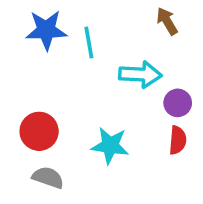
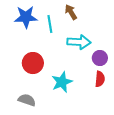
brown arrow: (167, 21) -> (71, 12), moved
red circle: (39, 131) -> (33, 63), moved
cyan star: (110, 146) -> (62, 82), turned -30

